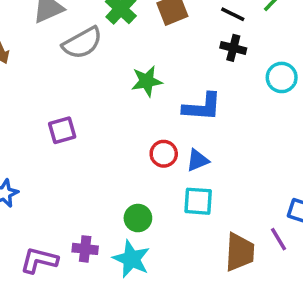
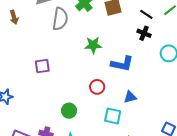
gray semicircle: (82, 43) -> (60, 19), turned -60
blue triangle: (198, 160) -> (130, 97), moved
green circle: (138, 218) -> (69, 111), moved

